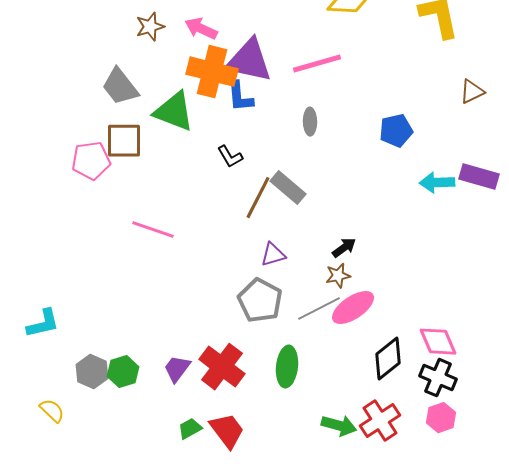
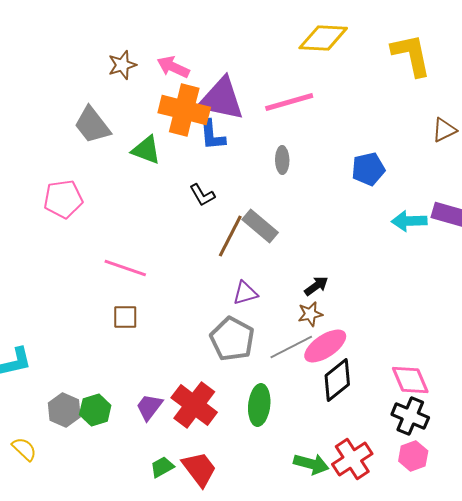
green triangle: (174, 112) -> (146, 150), size x0.7
brown square: (124, 141) -> (125, 317), moved, size x0.7
black diamond: (388, 359) -> (337, 380), moved

